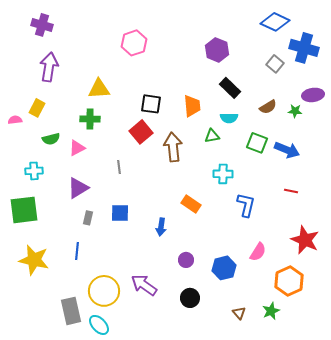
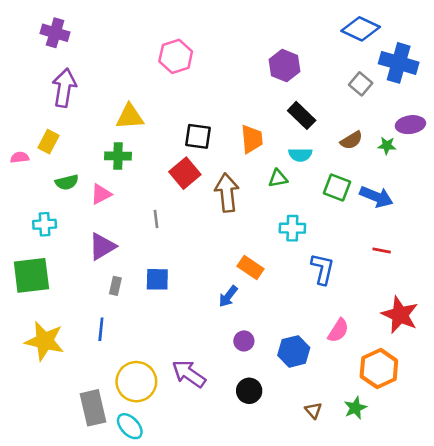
blue arrow: (161, 227) -> (228, 296), moved, turned 30

